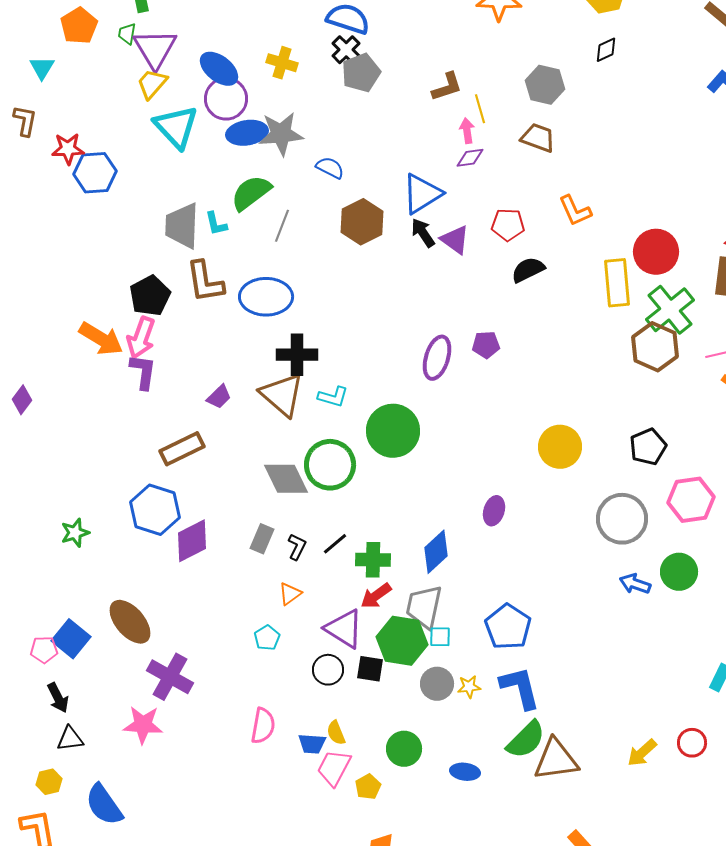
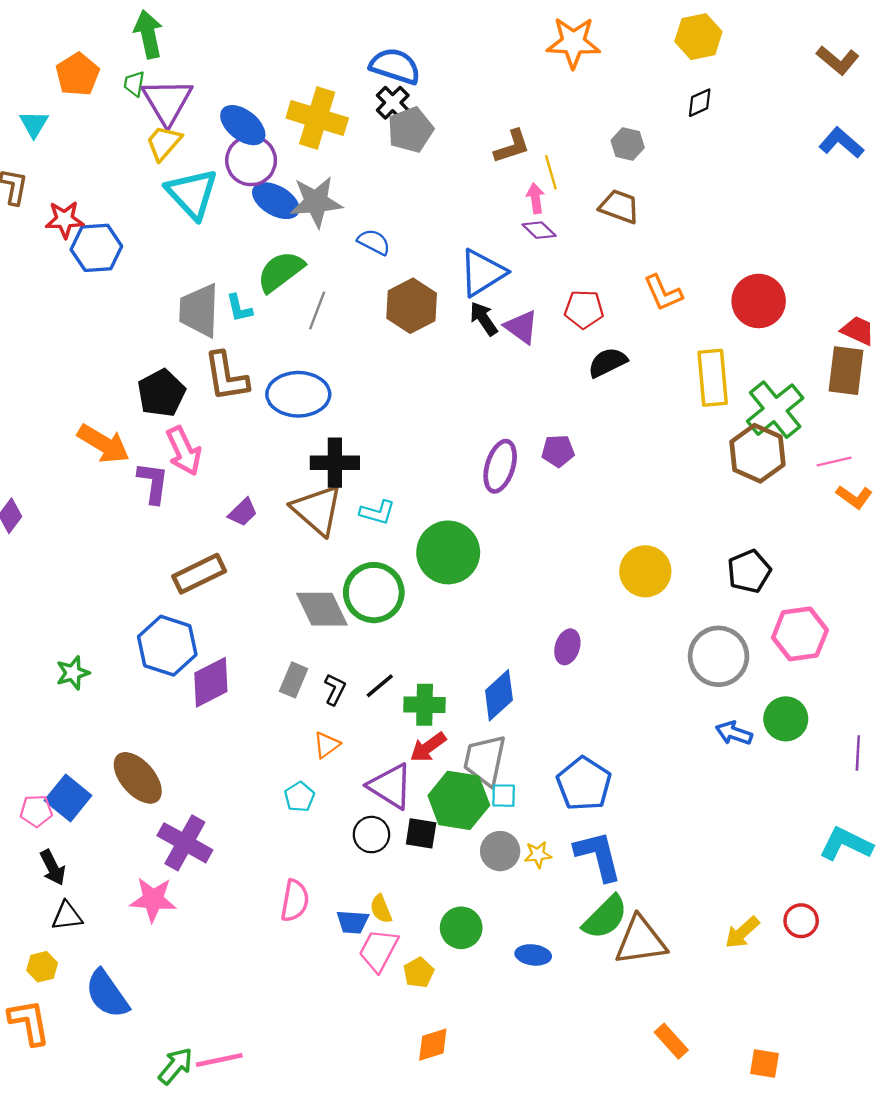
yellow cross: (282, 63) -> (317, 118), size x1.6
gray hexagon: (545, 85) -> (628, 144), size x0.7
blue ellipse: (247, 133) -> (276, 201), turned 39
purple diamond: (470, 158) -> (539, 230), turned 52
red circle: (656, 252) -> (759, 301), moved
pink arrow: (141, 338) -> (184, 451), moved, turned -45

